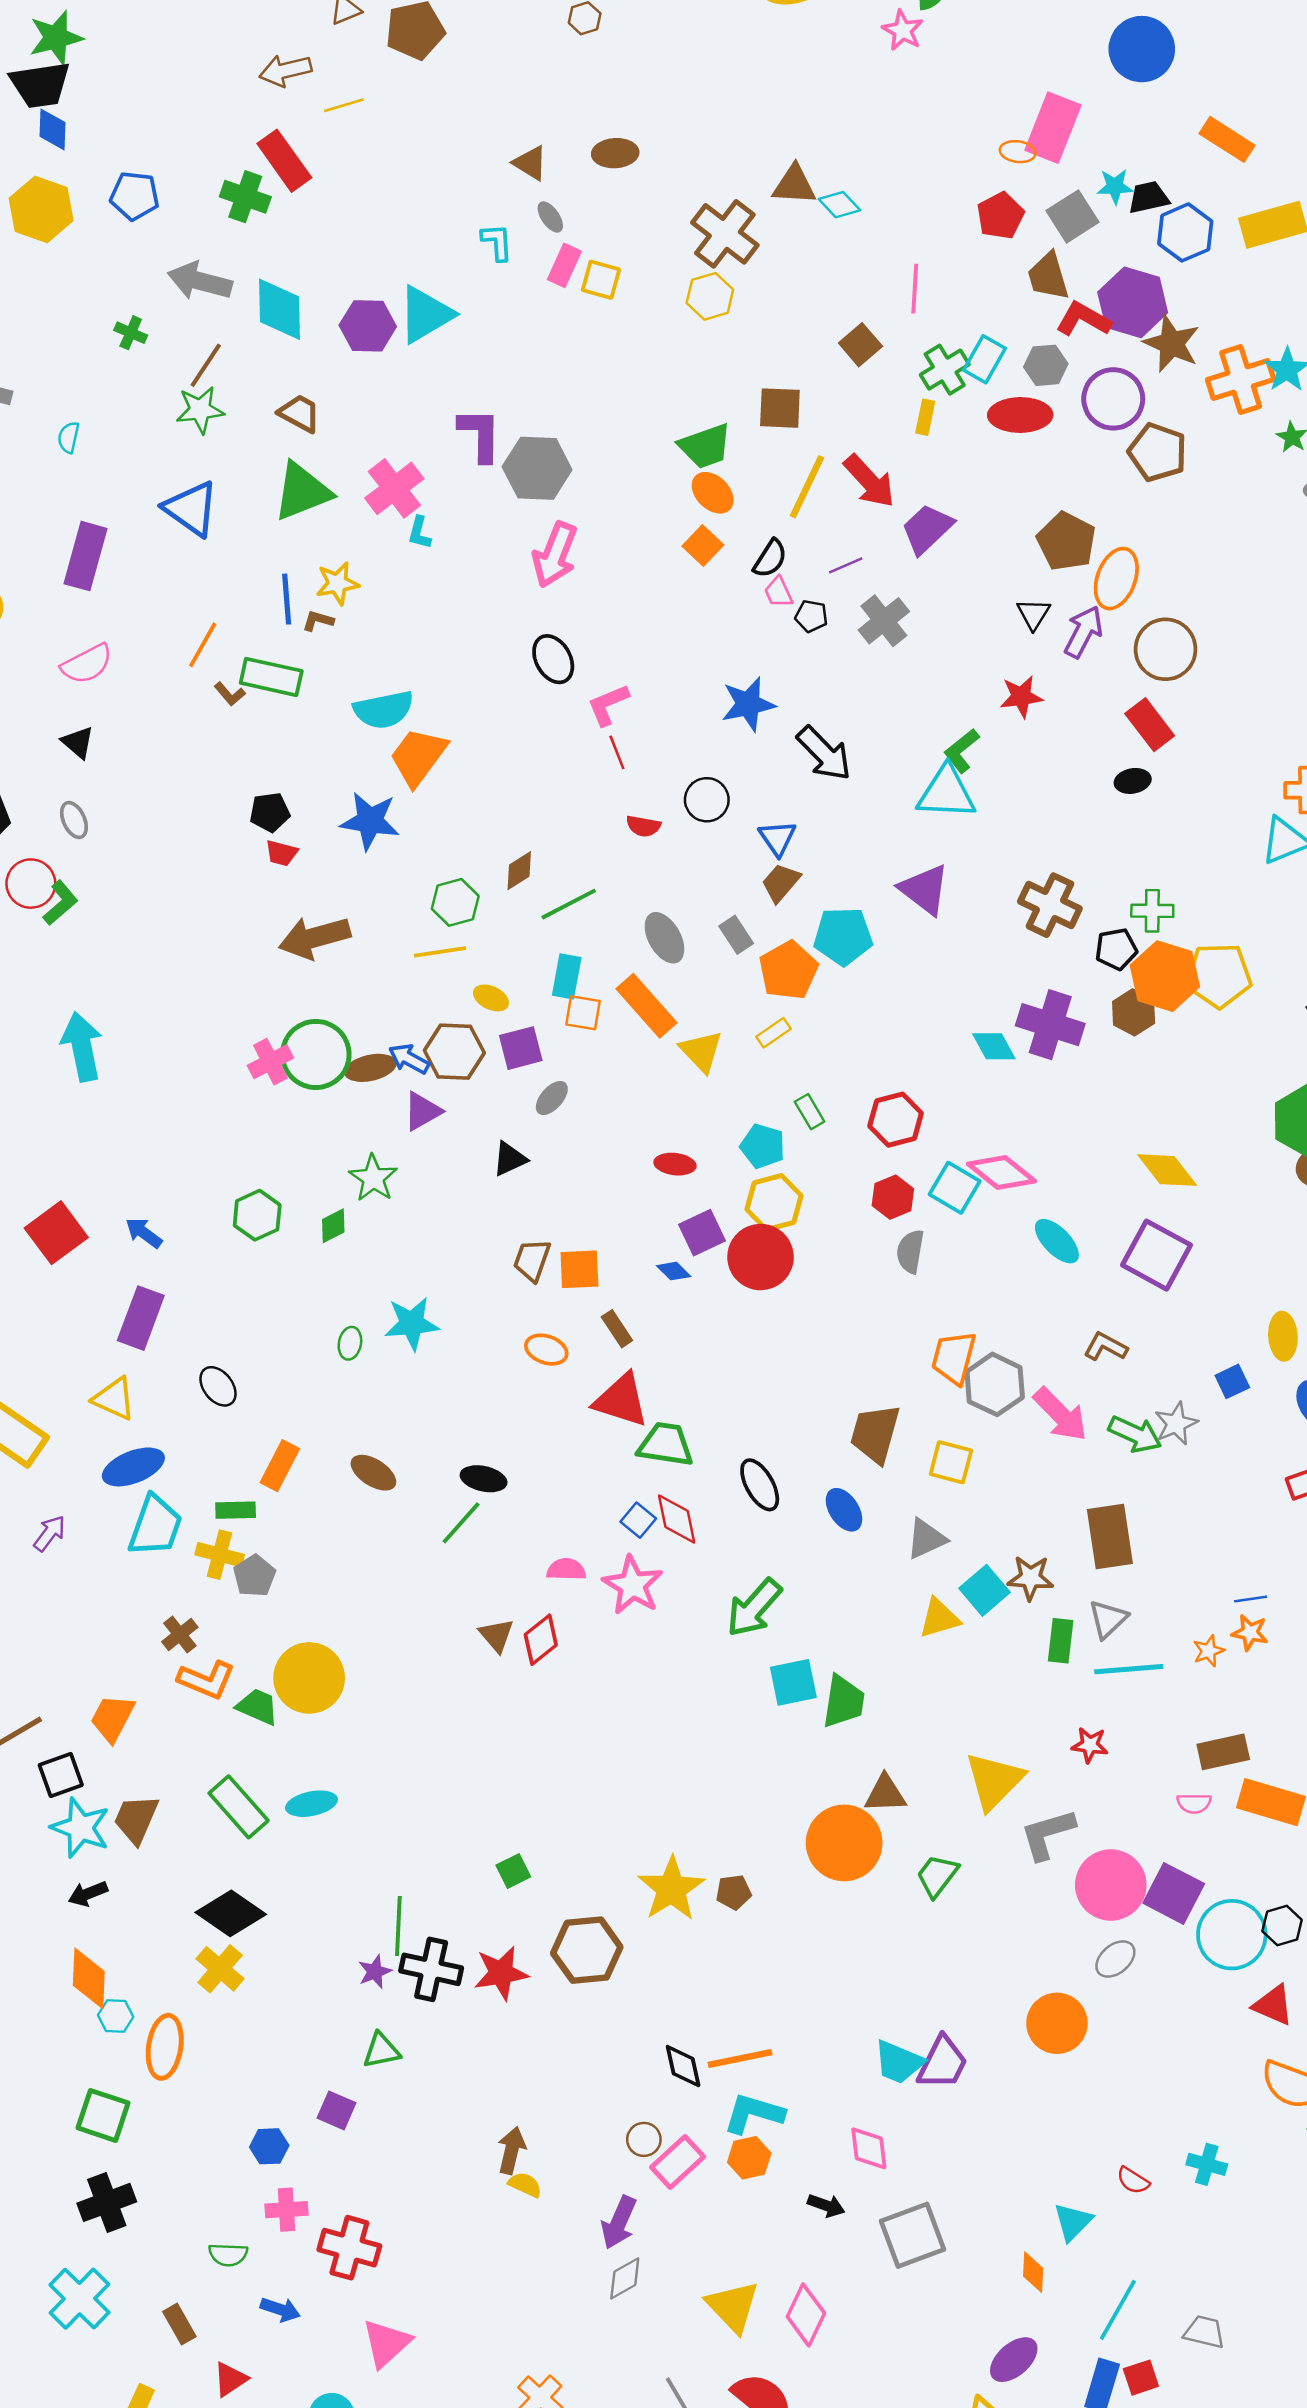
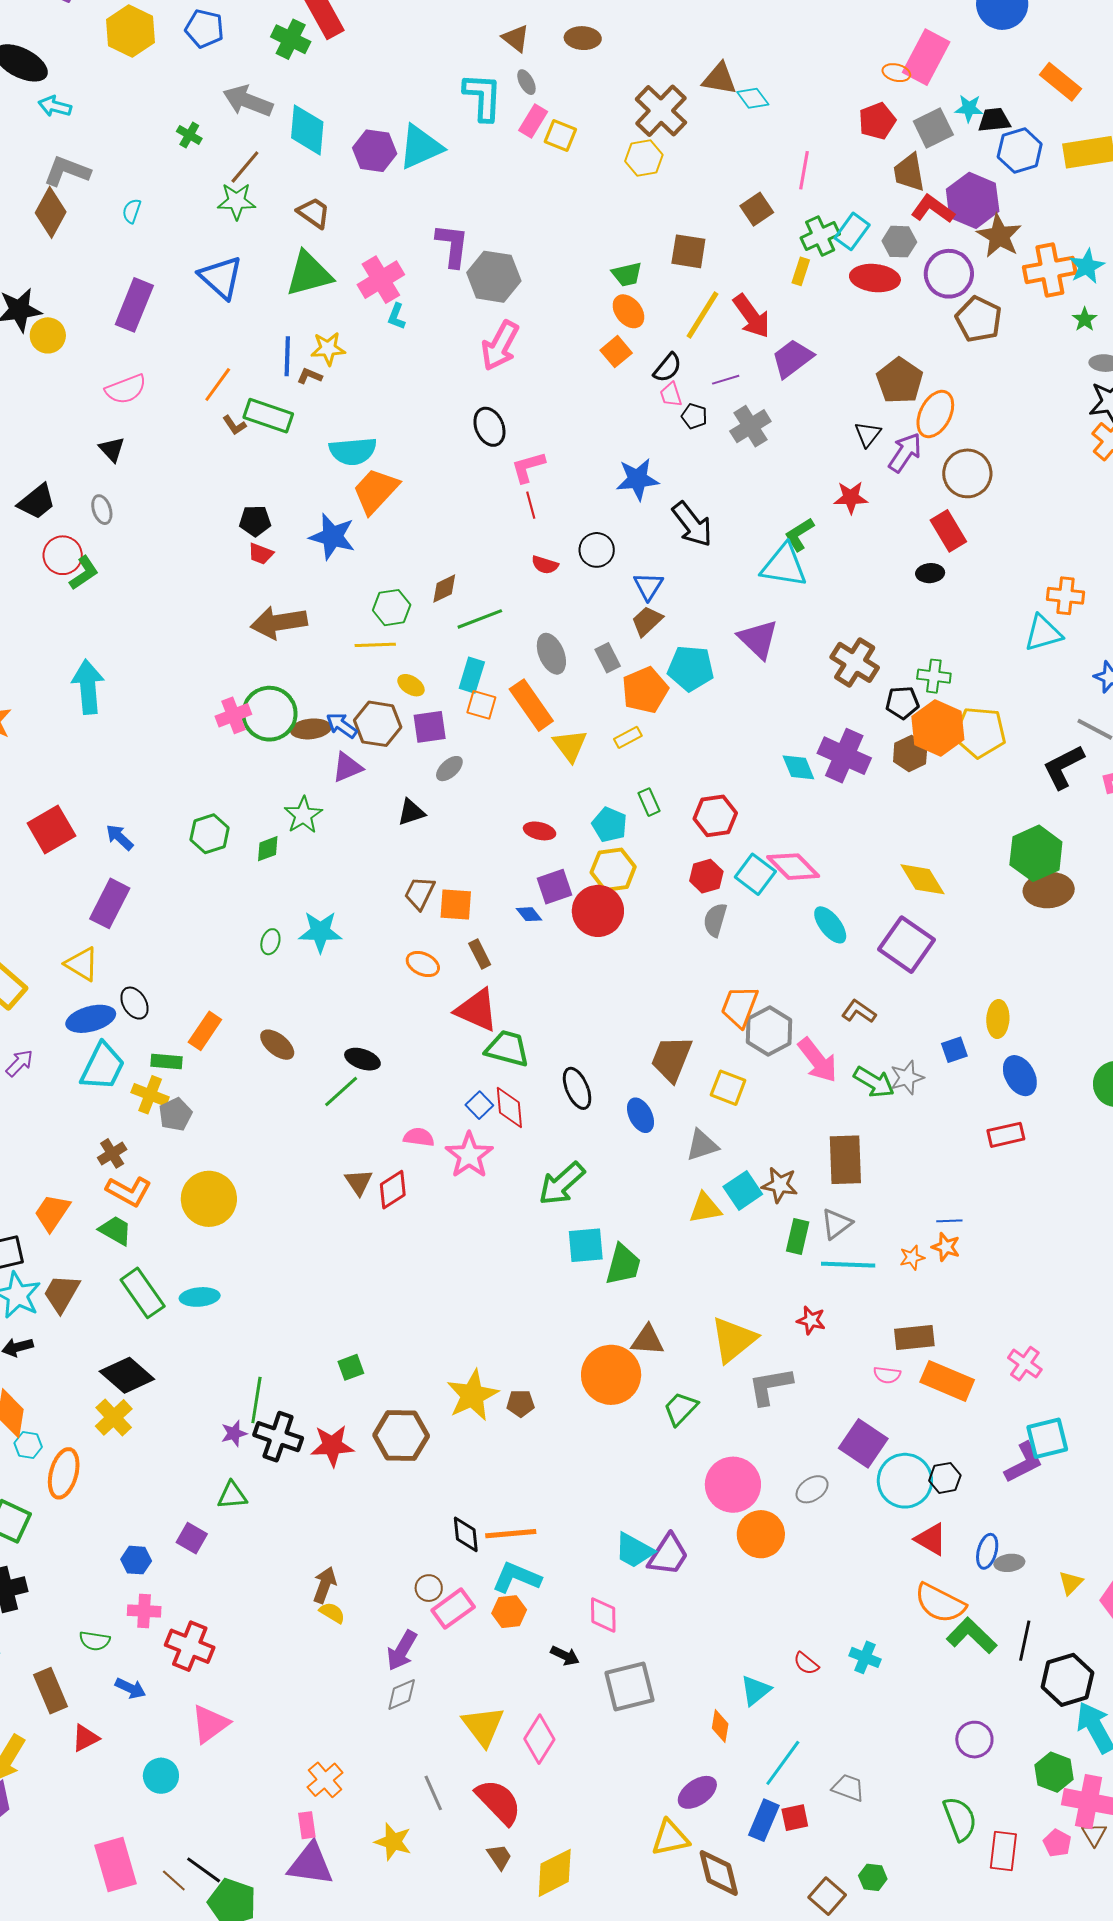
cyan L-shape: (497, 242) -> (483, 97), size x1.6
green trapezoid: (705, 446) -> (627, 274), size x0.7
black ellipse: (218, 1386) -> (134, 1003), moved
green trapezoid: (258, 1707) -> (115, 1230), moved
pink circle: (1111, 1885) -> (733, 1485), moved
brown rectangle: (179, 2324) -> (50, 1691), size x1.4

